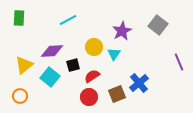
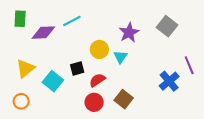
purple diamond: (52, 51) -> (43, 33), moved
blue cross: (139, 83) -> (169, 81), moved
brown square: (117, 94) -> (124, 99), turned -30

